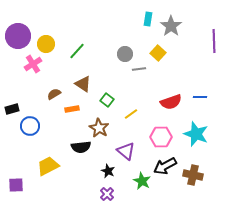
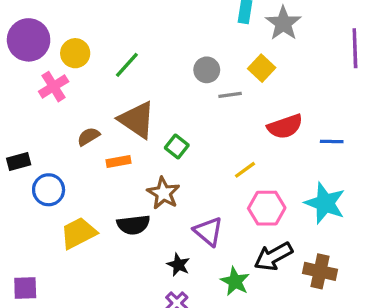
brown triangle: (83, 84) -> (137, 120), size x1.4
red semicircle: (171, 102) -> (285, 126), moved
yellow line: (131, 114) -> (245, 170), moved
yellow trapezoid: (48, 166) -> (79, 233), moved

